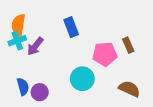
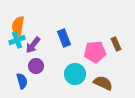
blue rectangle: (71, 27) -> (64, 38), moved
brown semicircle: (129, 89) -> (103, 83), moved
purple circle: (40, 92) -> (36, 66), moved

